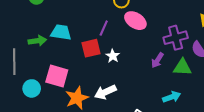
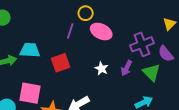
purple line: (104, 28) -> (70, 31), moved
white star: (113, 56) -> (102, 69), moved
green triangle: (182, 67) -> (151, 72), turned 48

